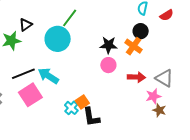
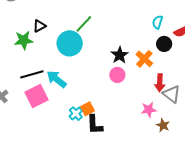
black circle: (141, 31) -> (164, 44), moved
black star: (109, 45) -> (120, 55), turned 30
red arrow: (136, 77) -> (160, 83), moved, turned 84
pink star: (153, 96) -> (149, 110), moved

